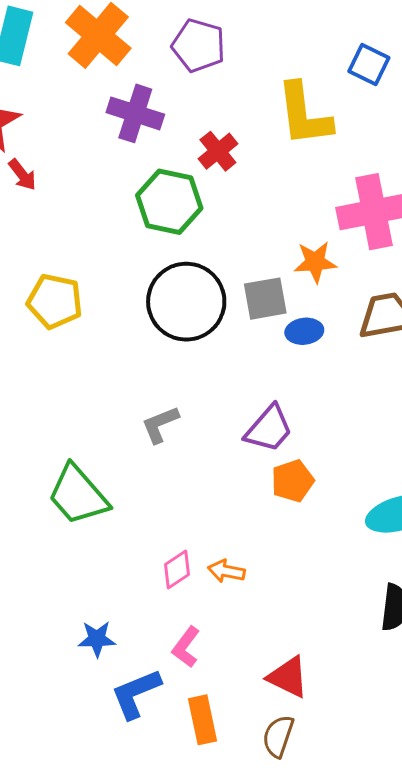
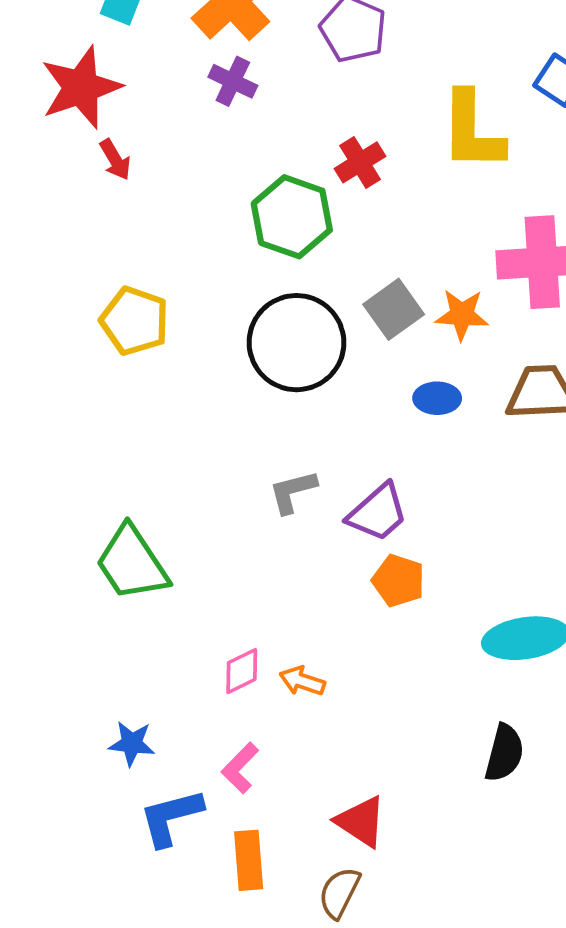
purple cross: (135, 113) -> (233, 81), moved, size x0.7
gray square: (265, 299) -> (394, 309), moved, turned -33
gray L-shape: (160, 424) -> (293, 492), moved
orange pentagon: (293, 481) -> (398, 581), turned 30

